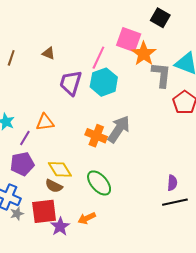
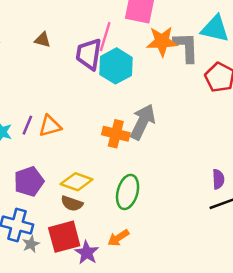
orange star: (144, 54) -> (162, 41), moved, turned -30
purple trapezoid: (71, 83) -> (89, 54), moved
purple line: (25, 138) -> (27, 125), moved
yellow diamond: (60, 169) -> (77, 182), turned -30
green ellipse: (99, 183) -> (128, 192), turned 64

